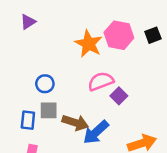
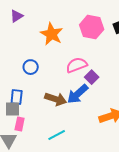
orange star: (89, 44) -> (52, 34), moved
gray square: (49, 110) -> (13, 109), moved
blue arrow: (96, 132) -> (78, 94), moved

